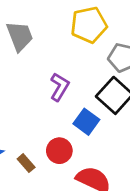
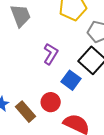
brown rectangle: (26, 163) -> (25, 112), size x1.5

